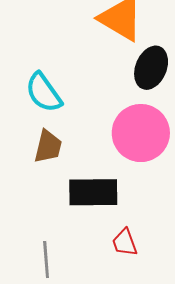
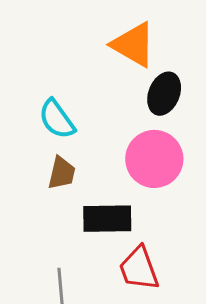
red trapezoid: (125, 242) -> (139, 269), size x1.6

